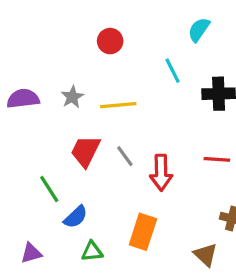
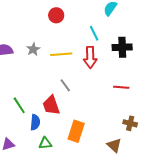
red trapezoid: (85, 151) -> (51, 105), moved, turned -45
red arrow: (161, 173) -> (90, 57), moved
blue semicircle: (76, 217) -> (35, 122), turned -42

